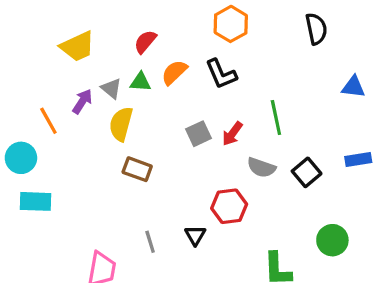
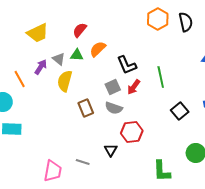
orange hexagon: (231, 24) -> (158, 19), moved
black L-shape: (221, 74) -> (127, 65), moved
gray semicircle: (261, 168) -> (114, 108), moved
brown rectangle: (137, 169) -> (86, 108), moved, turned 48
gray line: (150, 242) -> (83, 162), moved, turned -56

